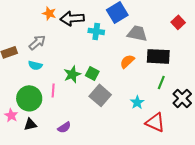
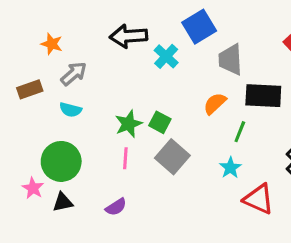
orange star: (49, 13) -> (52, 44), moved
cyan cross: (96, 31) -> (166, 56), turned 35
gray trapezoid: (137, 33) -> (230, 60), turned -105
green line: (161, 82) -> (240, 132), moved
pink line: (53, 90) -> (125, 158), moved

